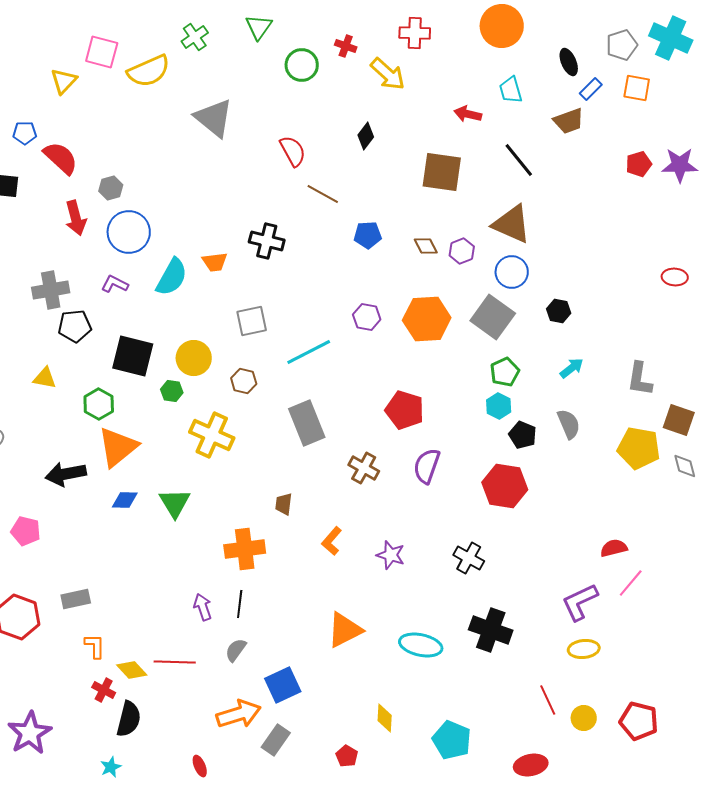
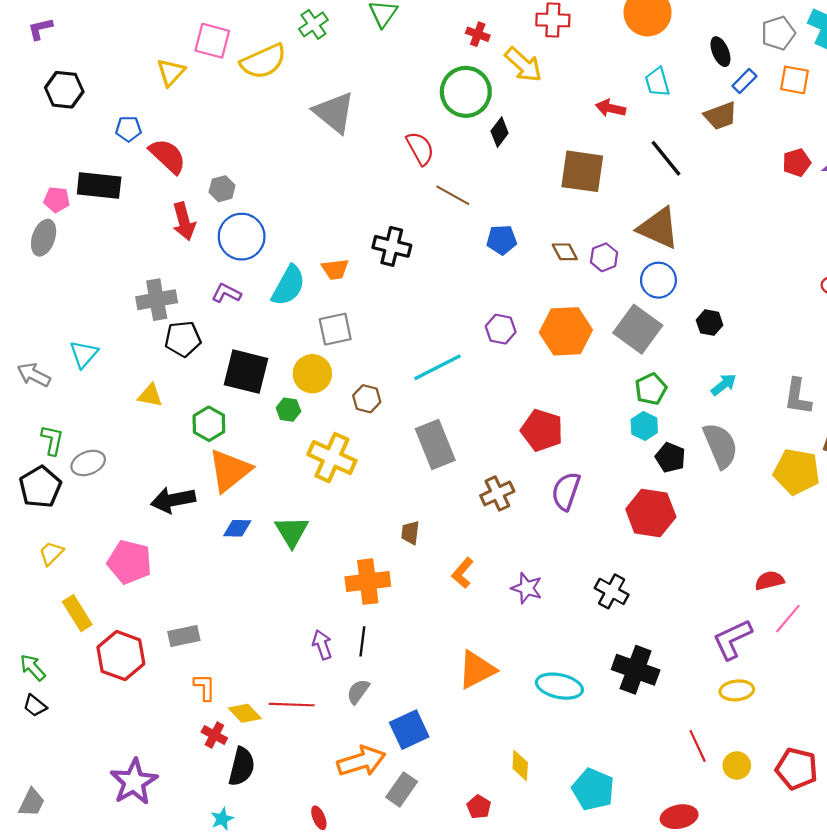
green circle: (302, 65) -> (466, 92), moved, size x1.4
gray square: (252, 321) -> (335, 329), moved
gray semicircle: (569, 424) -> (720, 446), size x1.4
brown cross: (364, 468) -> (497, 493), turned 36
pink pentagon: (26, 531) -> (130, 562), size x1.4

